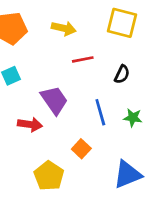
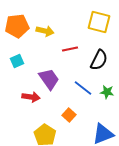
yellow arrow: (64, 28) -> (45, 31), moved
black semicircle: (122, 74) -> (99, 60), size x1.5
blue line: (100, 112) -> (83, 88), turned -36

